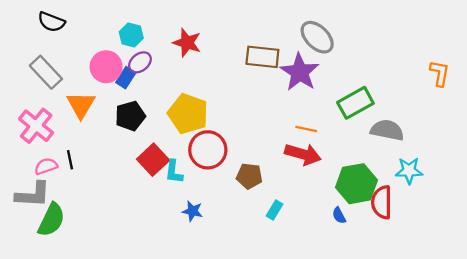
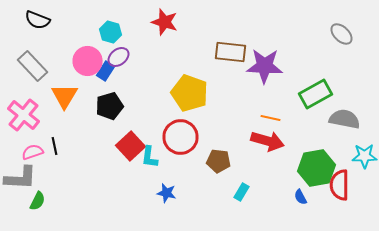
gray ellipse: (317, 37) -> (342, 34), moved, size x0.7
red star: (187, 43) -> (164, 22), moved
purple star: (300, 72) -> (264, 66), turned -30
yellow pentagon: (188, 114) -> (190, 93), moved
green semicircle: (51, 220) -> (38, 201), size x0.6

